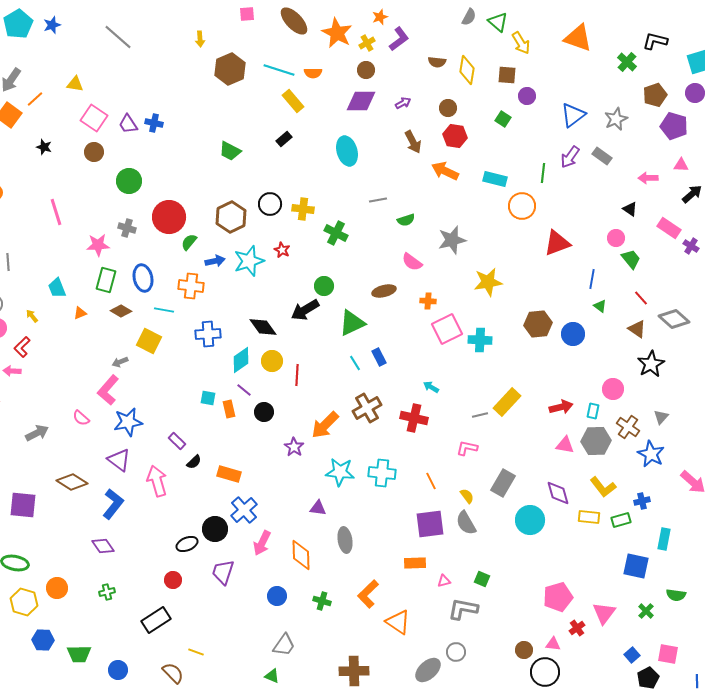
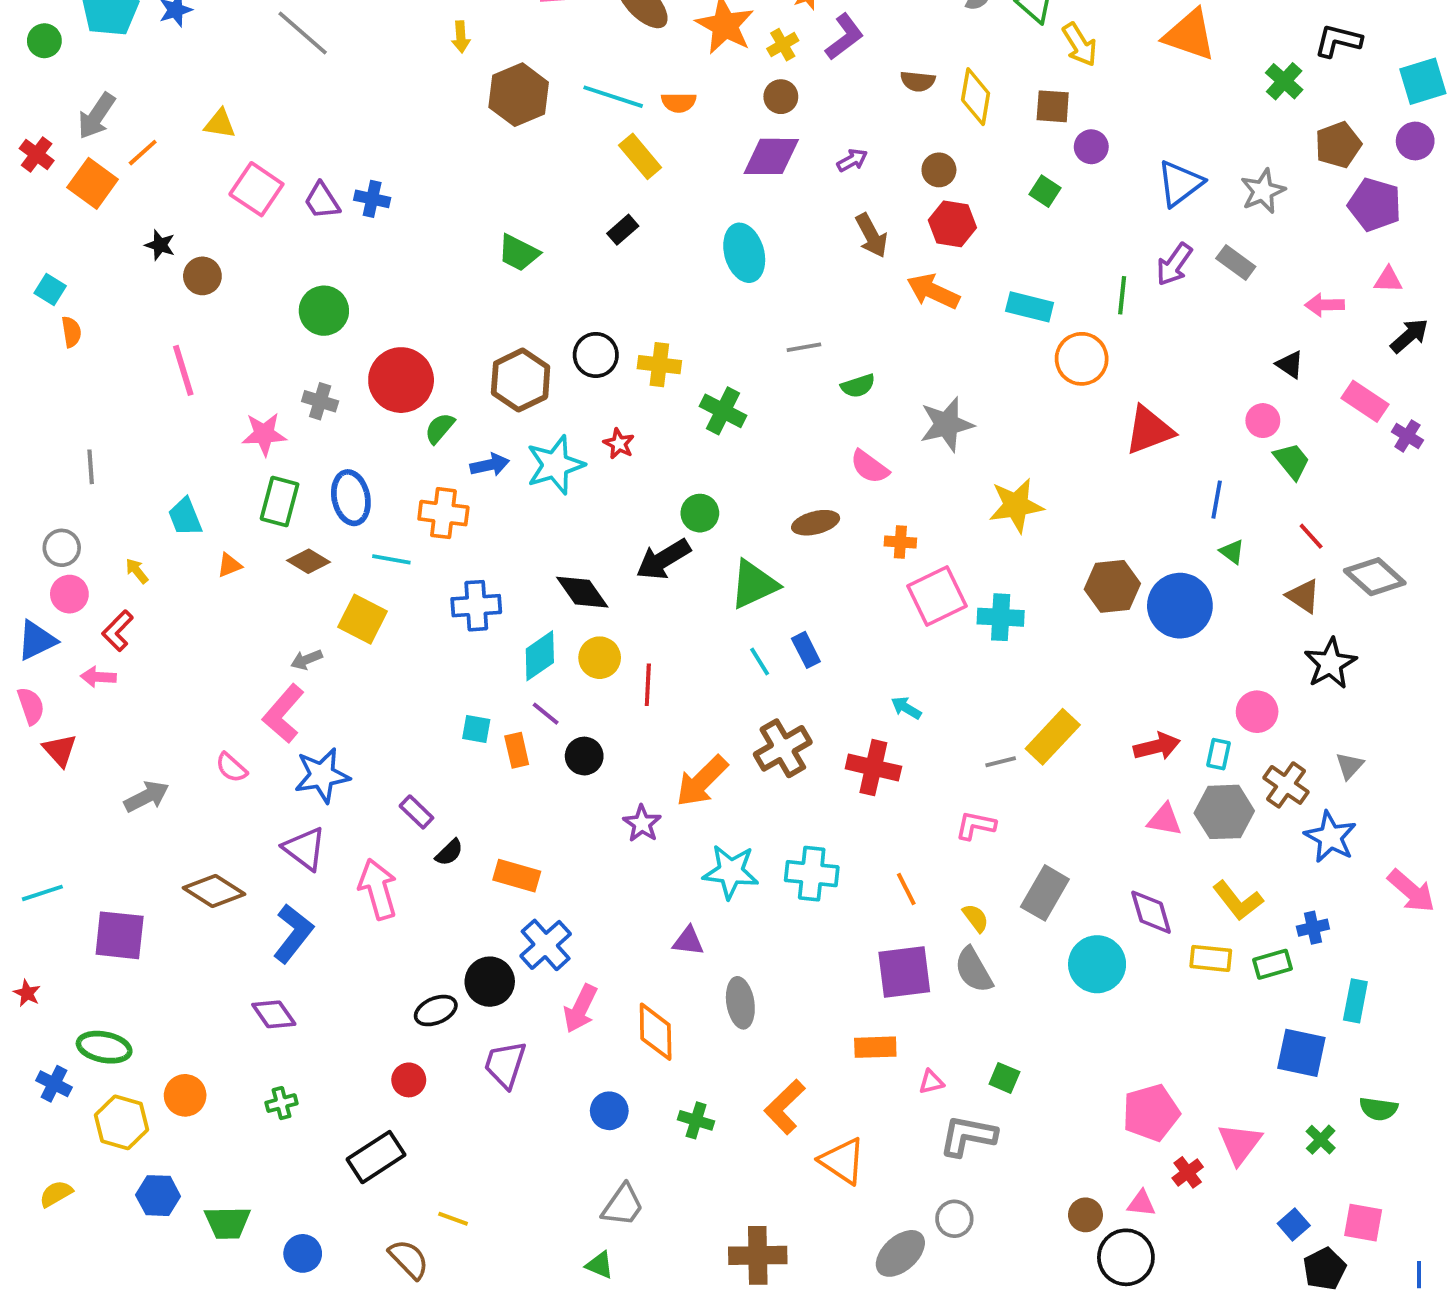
brown circle: (94, 152) -> (202, 276), moved
blue circle: (573, 334) -> (1180, 606), size x1.4

